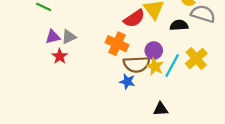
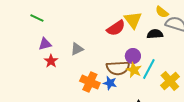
gray triangle: (69, 37) -> (77, 49), moved
orange cross: (117, 44) -> (90, 82), moved
yellow cross: (196, 59) -> (170, 81), moved

